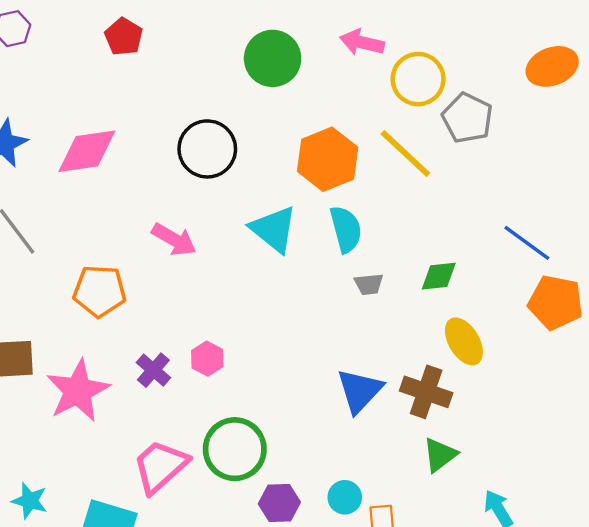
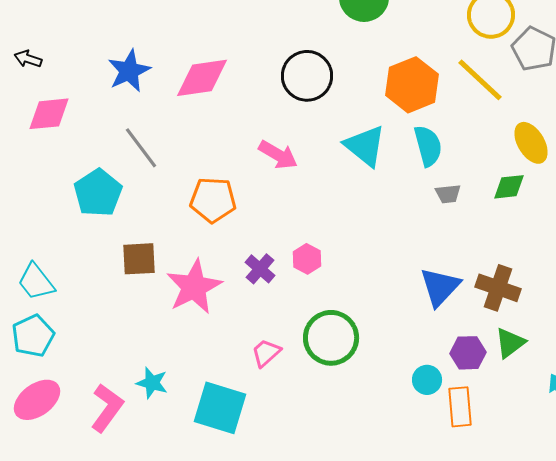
yellow ellipse: (464, 341) -> (531, 143), moved
pink trapezoid: (160, 466) -> (266, 353), size x0.6
purple hexagon: (279, 503) -> (468, 353), moved

